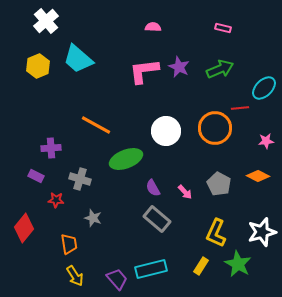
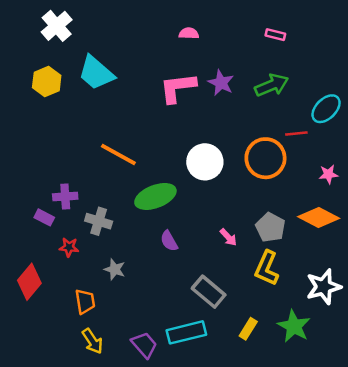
purple cross: (51, 148) -> (65, 196), moved
orange diamond: (258, 176) -> (319, 217), size x1.4
purple semicircle: (153, 188) -> (169, 241), moved
gray rectangle: (157, 219) -> (209, 292), moved
yellow L-shape: (216, 233) -> (267, 268), moved

